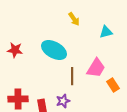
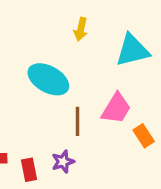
yellow arrow: (74, 19) -> (81, 29), turned 48
cyan triangle: (106, 32) -> (132, 50), size x1.6

